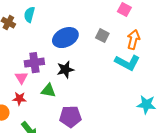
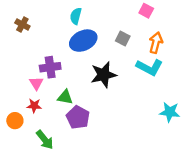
cyan semicircle: (29, 15) -> (76, 16), moved
black star: (65, 70) -> (104, 75), moved, size x1.4
purple pentagon: (70, 117) -> (78, 117), moved, turned 30

